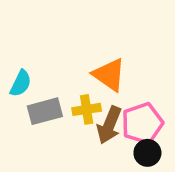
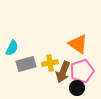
orange triangle: (109, 75) -> (78, 44), moved
black circle: (147, 153) -> (77, 88), moved

